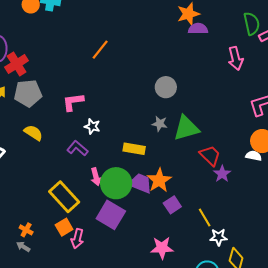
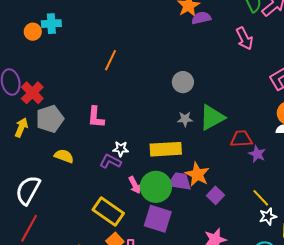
pink L-shape: (73, 102) -> (96, 117), turned -65
white star: (92, 126) -> (121, 149), moved
yellow rectangle: (134, 149) -> (166, 149), size x1.4
red trapezoid: (210, 156) -> (241, 139), turned -35
yellow line: (205, 217) -> (261, 198), moved

